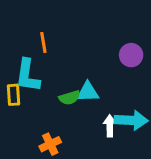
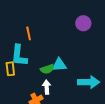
purple circle: (131, 55) -> (83, 23), moved
white arrow: (110, 126) -> (47, 87), moved

